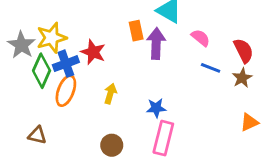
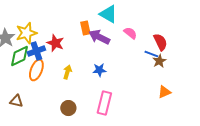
purple arrow: (156, 43) -> (99, 37), turned -65
blue line: (211, 68) -> (151, 54), moved
green diamond: (42, 71) -> (19, 56), turned 40
blue star: (156, 108) -> (99, 70), moved

